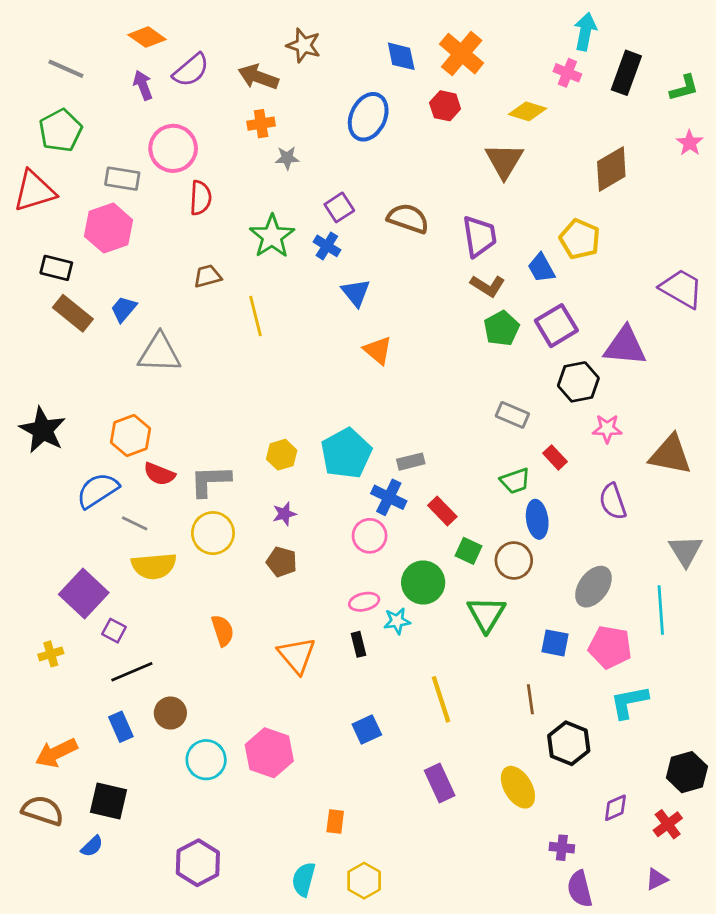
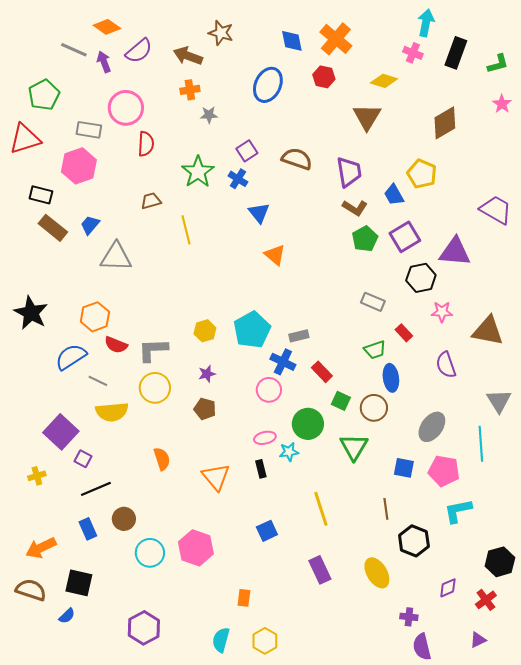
gray line: (66, 69) -> (74, 50), moved

